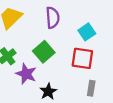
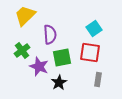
purple semicircle: (53, 18) -> (50, 35), moved
green square: (44, 52) -> (62, 58), moved, turned 30

